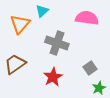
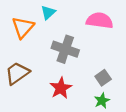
green star: (99, 88) -> (102, 101), moved

